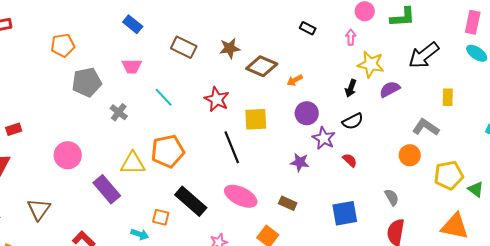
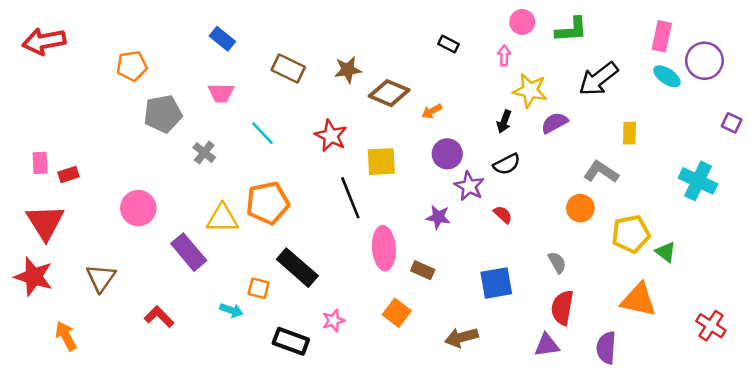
pink ellipse: (241, 196) -> (384, 248), moved, turned 60

